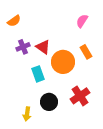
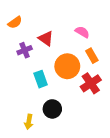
pink semicircle: (82, 21) -> (82, 32), moved, turned 88
red triangle: (43, 47) -> (46, 38), moved
red cross: (80, 96) -> (91, 83), moved

